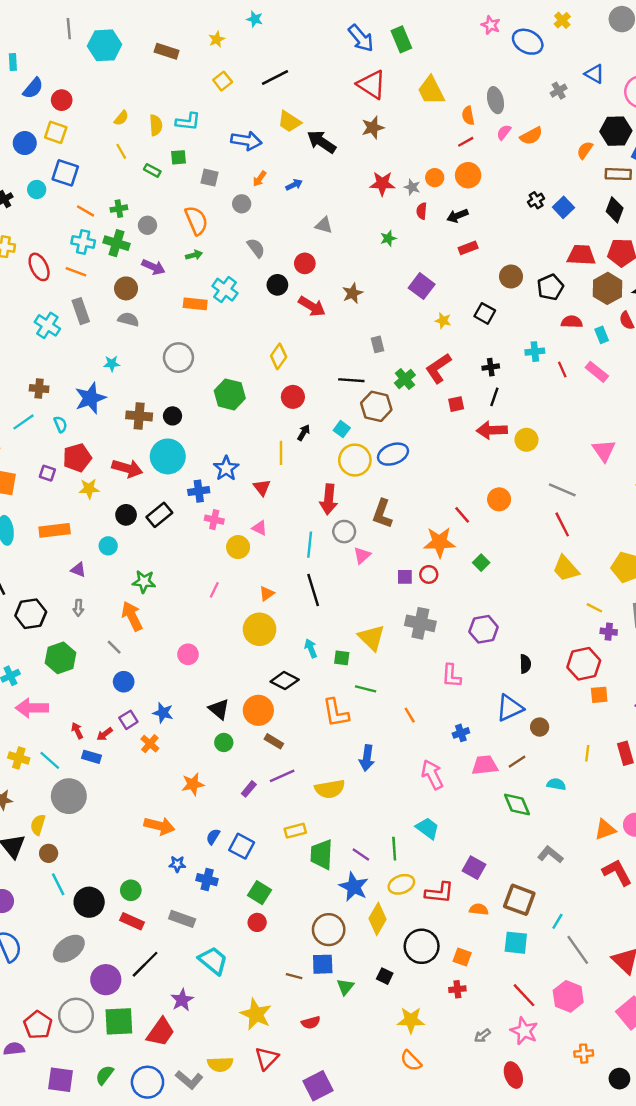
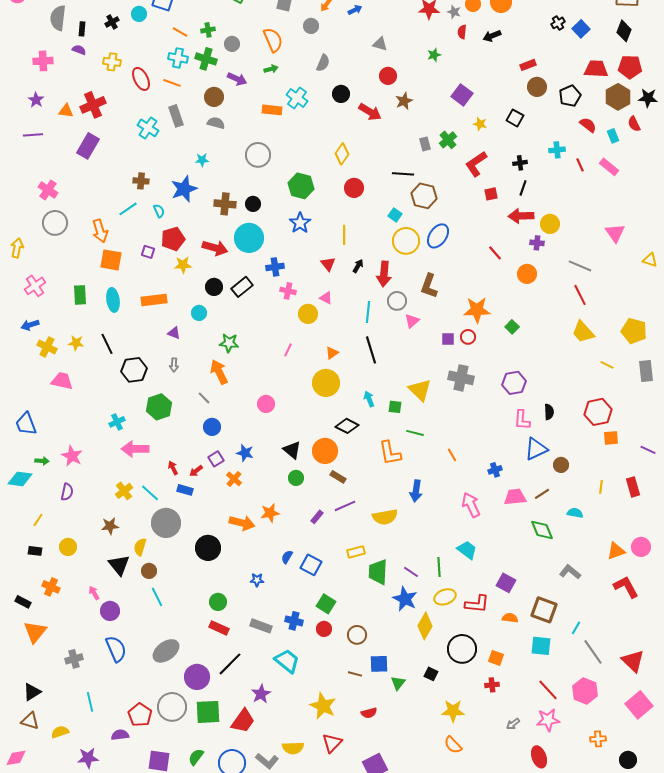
gray semicircle: (256, 248) -> (323, 63), turned 60
red rectangle: (468, 248) -> (528, 65), moved
red circle: (305, 263) -> (388, 76), moved
red semicircle: (572, 322) -> (588, 125), turned 36
green cross: (405, 379) -> (448, 140), moved
black arrow: (304, 433) -> (358, 266), moved
blue ellipse: (393, 454) -> (438, 236), turned -35
blue star: (226, 468) -> (300, 223), moved
red line: (462, 515) -> (495, 253), moved
purple cross: (609, 632) -> (537, 243), moved
pink L-shape: (451, 676) -> (522, 420), moved
yellow cross: (19, 758) -> (124, 491), turned 36
orange arrow: (159, 826) -> (242, 523), moved
blue cross: (207, 880) -> (294, 621), moved
black circle: (89, 902) -> (208, 548), moved
brown circle: (329, 930) -> (357, 635), moved, size x0.7
pink star: (524, 1031) -> (548, 720), turned -30

